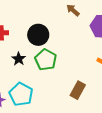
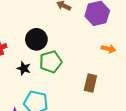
green pentagon: (46, 60) -> (51, 62), turned -30

